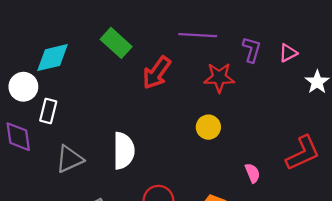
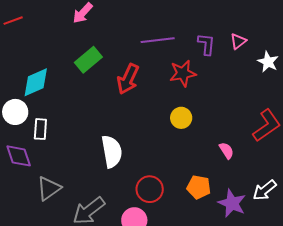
green rectangle: (116, 43) -> (88, 60), turned -72
gray triangle: (69, 159) -> (49, 188), moved

